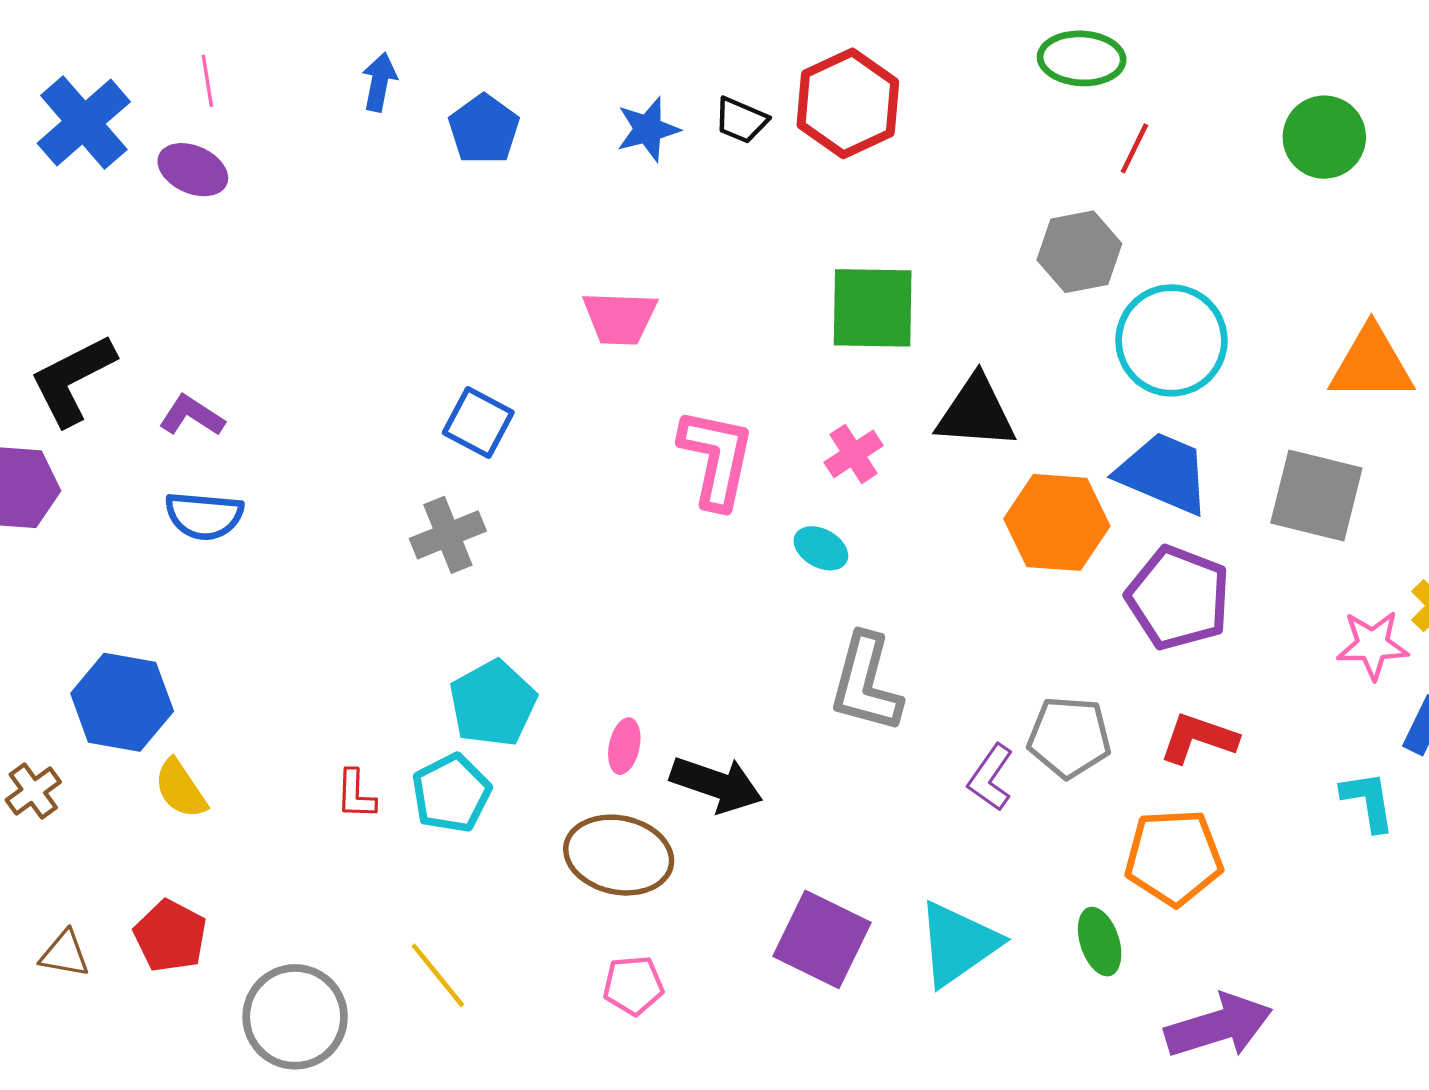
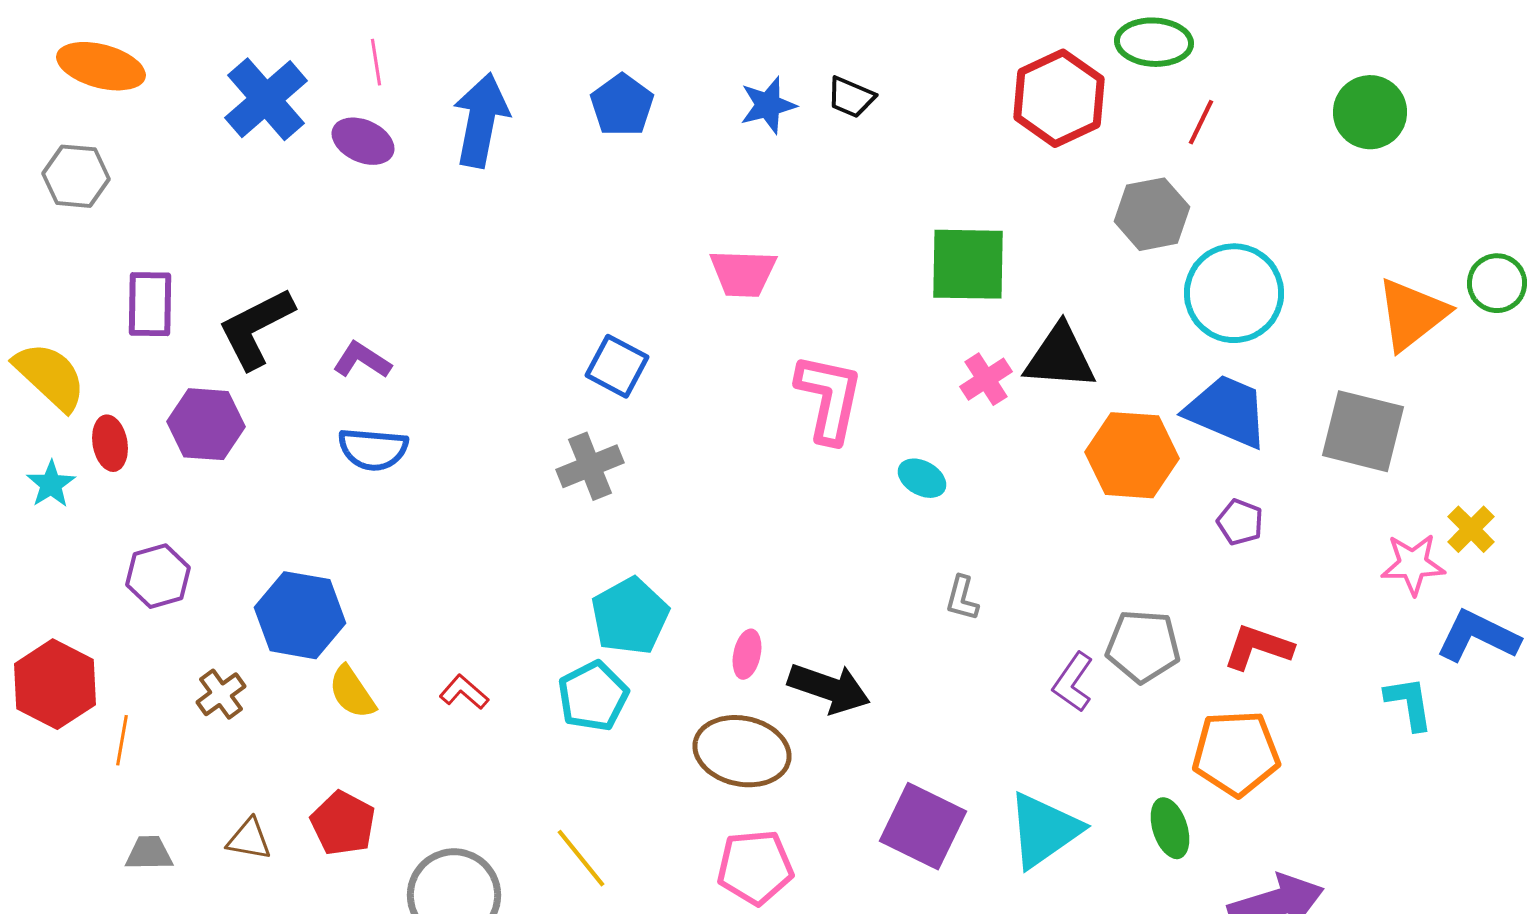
blue arrow: (379, 82) -> (481, 120), moved, size x1.8
red hexagon: (848, 103) -> (1059, 98), moved
orange triangle: (1371, 364) -> (1412, 314), turned -38
pink cross: (854, 454) -> (986, 379), moved
purple pentagon: (1178, 598) -> (1240, 522), size x0.5
gray L-shape: (866, 683) -> (962, 598), size x0.5
red L-shape: (356, 794) -> (464, 692), moved, turned 129
pink pentagon: (633, 985) -> (755, 867), size x1.4

